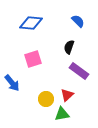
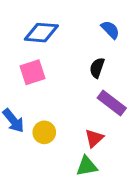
pink square: (33, 59) -> (32, 72), moved
yellow circle: (46, 99) -> (44, 132), moved

